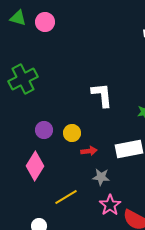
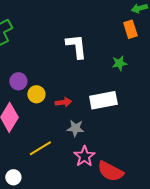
yellow circle: (72, 133) -> (36, 94), moved

